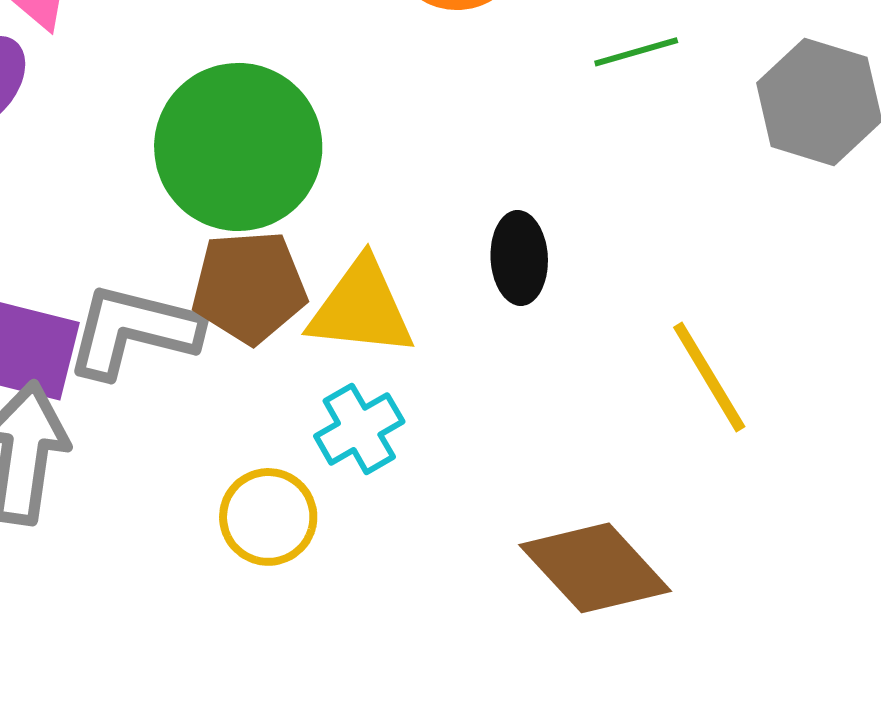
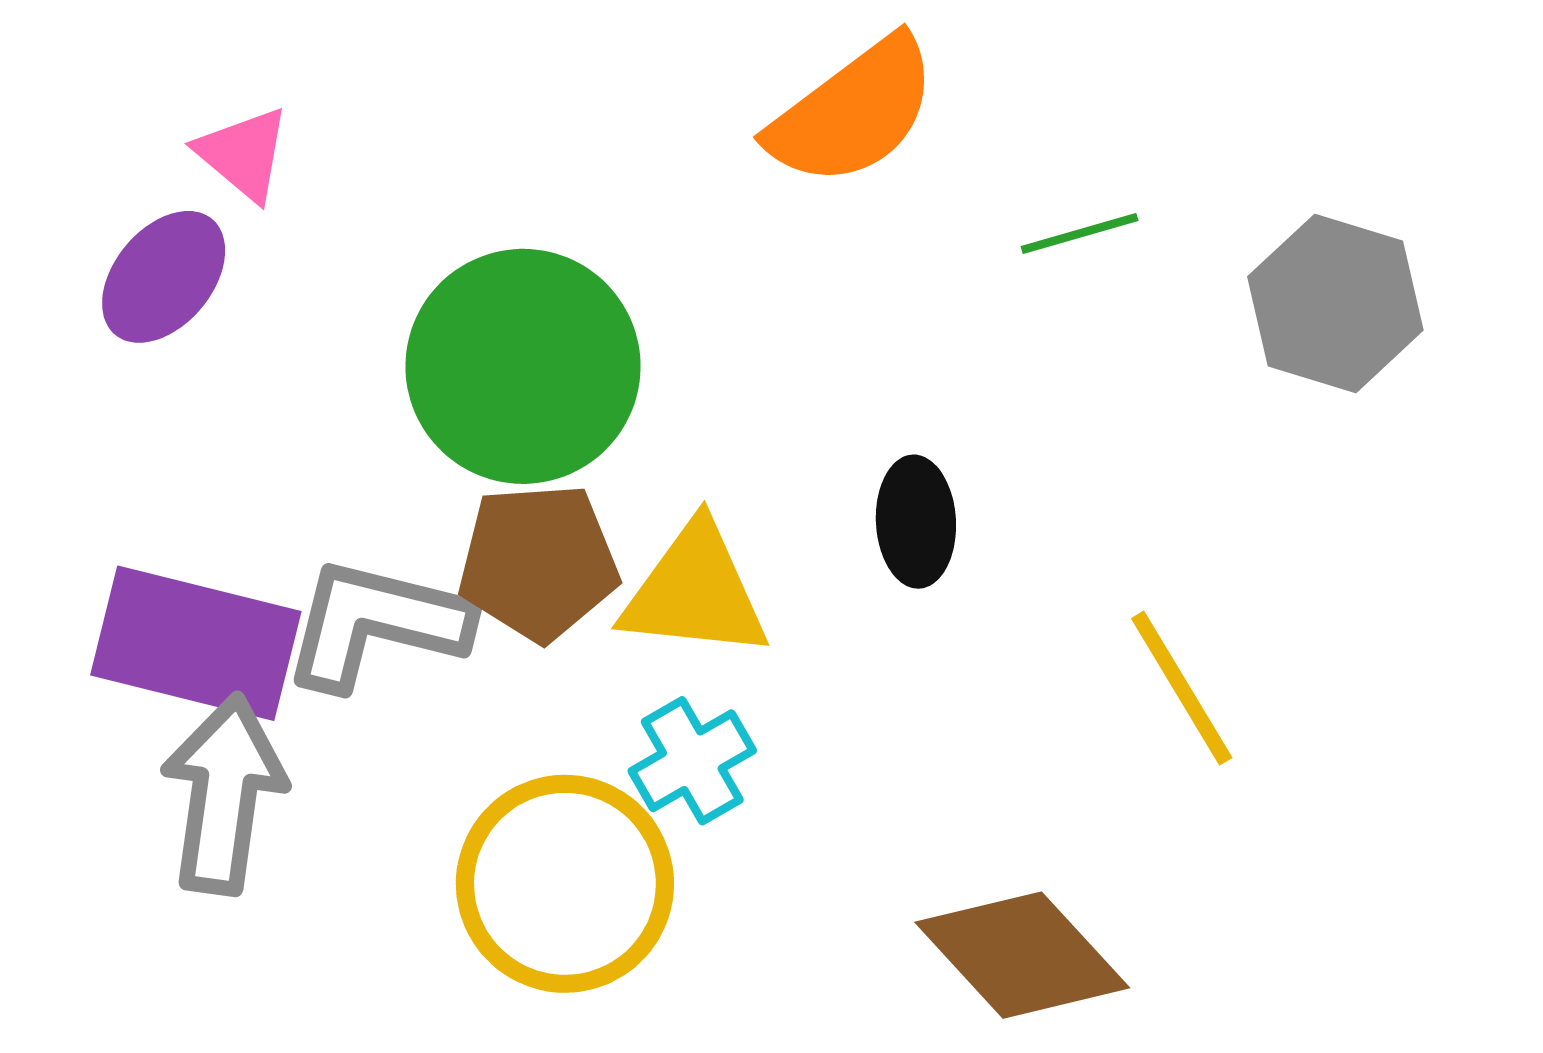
yellow circle: (268, 517) -> (565, 884), size x1.6

